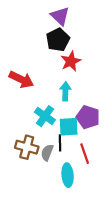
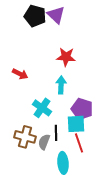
black pentagon: (58, 40) -> (35, 16), moved, turned -30
red star: (71, 61) -> (66, 57), turned 30
red arrow: (21, 80) -> (20, 74), size x0.7
cyan square: (69, 127) -> (76, 124), moved

